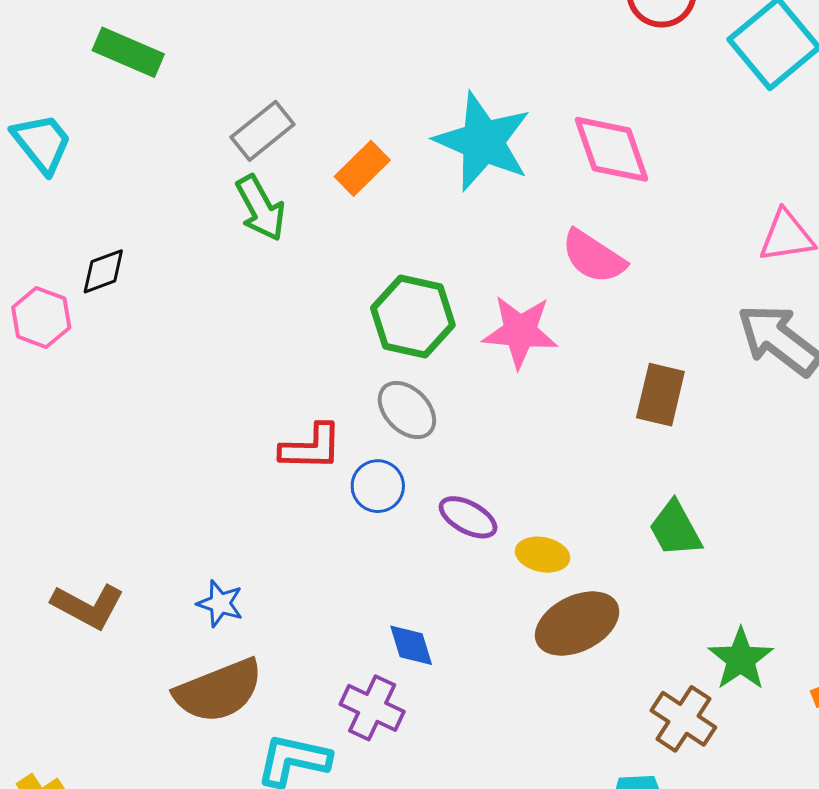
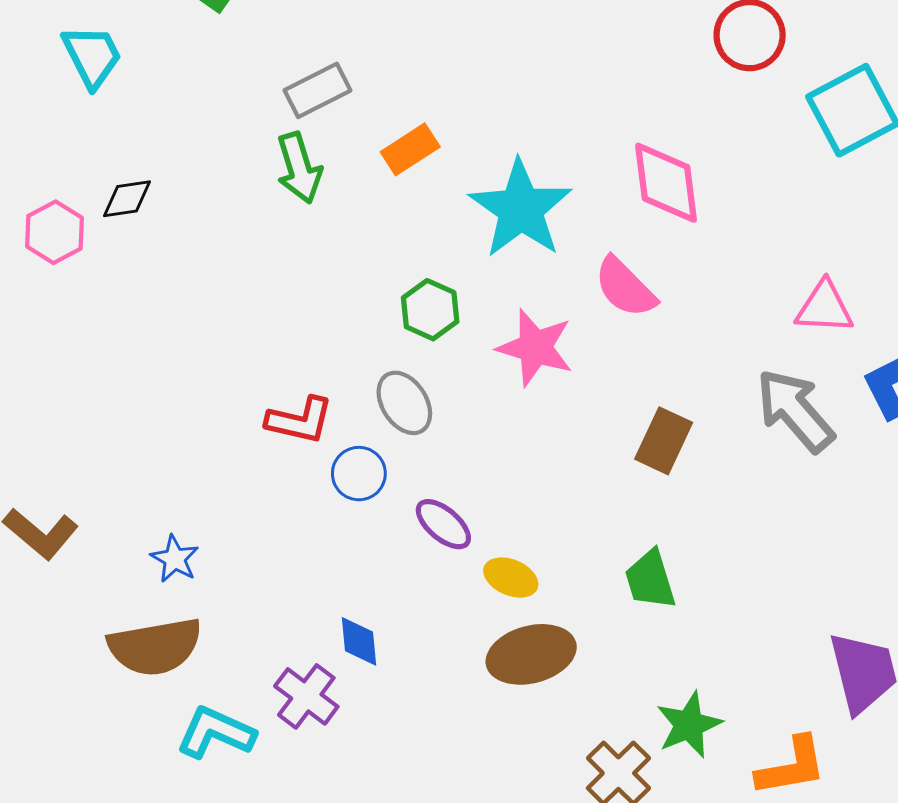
cyan star: (483, 142) -> (521, 209), moved
green hexagon: (413, 316) -> (430, 310), size x0.7

